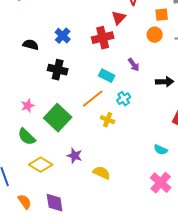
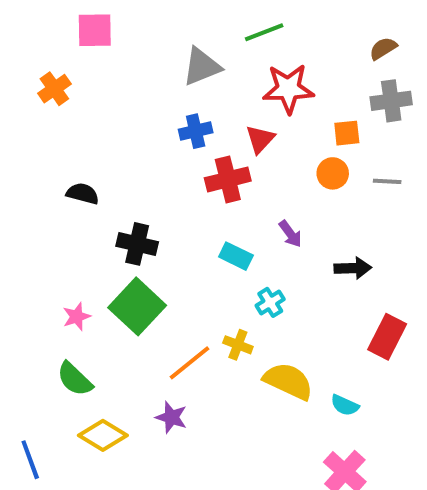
blue cross: (63, 36) -> (196, 131), moved, turned 35
orange line: (93, 99) -> (190, 363), moved
green square: (58, 118) -> (137, 306), moved
yellow semicircle: (102, 173) -> (288, 381), moved, size x1.4

